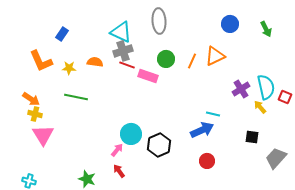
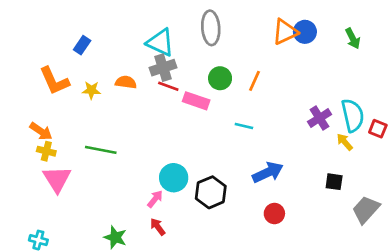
orange triangle: (215, 56) -> (285, 32), moved
green line: (76, 97) -> (101, 150), moved
cyan line: (213, 114) -> (244, 126), moved

